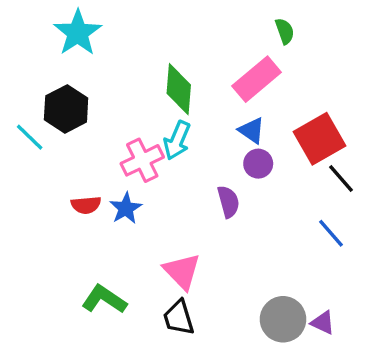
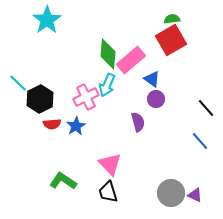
green semicircle: (285, 31) -> (172, 19), turned -77
pink rectangle: (257, 79) -> (131, 60), moved
black hexagon: (66, 109) -> (40, 99), moved
red square: (319, 139) -> (171, 40), moved

